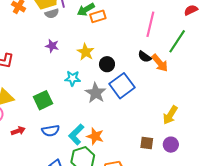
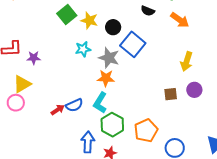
purple star: (52, 46) -> (34, 58), moved
orange arrow: (160, 63) -> (180, 20), moved
green square: (43, 100) -> (67, 15), moved
red arrow: (18, 131) -> (58, 110), moved
orange star: (95, 136) -> (106, 78), moved

